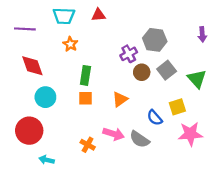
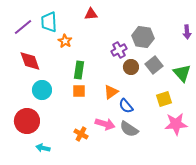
cyan trapezoid: (64, 16) -> (49, 22), moved, turned 85
purple line: (25, 29) -> (23, 27), turned -42
blue semicircle: (155, 118) -> (126, 106), moved

